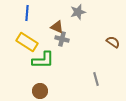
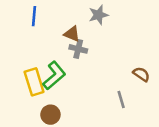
yellow rectangle: (27, 42) -> (34, 82), moved, turned 40
brown semicircle: (113, 42) -> (141, 74), moved
green L-shape: (43, 60) -> (54, 75), turned -40

